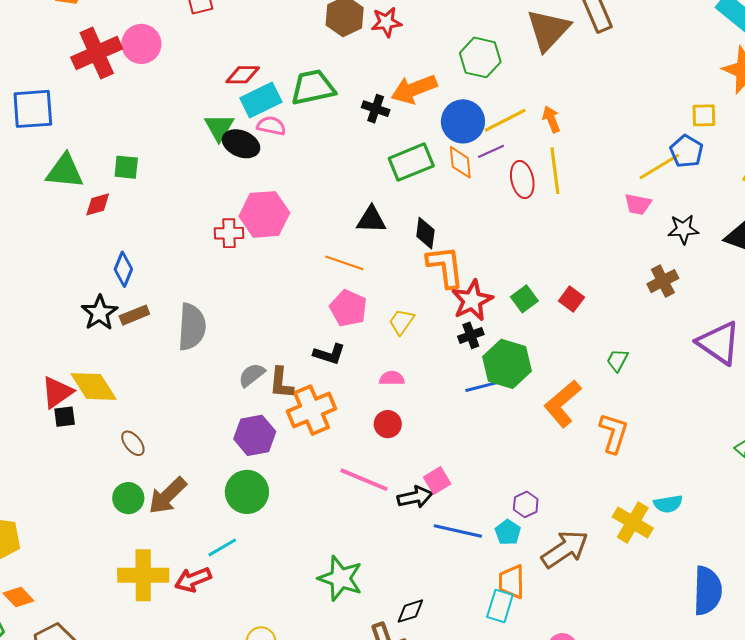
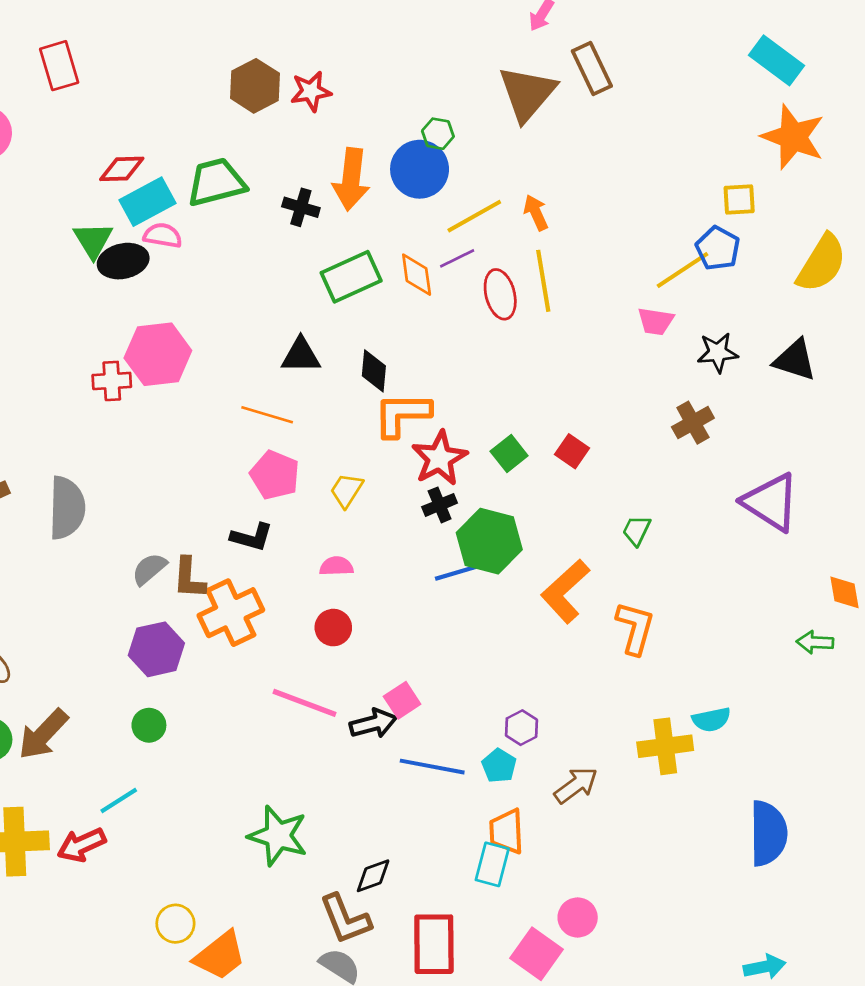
green hexagon: (480, 57) -> (438, 134), size x0.6
orange arrow: (414, 89) -> (351, 179), turned -60
blue circle: (463, 121) -> (420, 169), moved
black ellipse: (241, 144) -> (123, 261), turned -33
orange L-shape: (445, 267) -> (402, 414), turned -81
green circle: (247, 492) -> (149, 725), size x0.6
yellow cross: (633, 523) -> (665, 746), turned -36
brown arrow: (565, 549) -> (576, 785), size x0.7

